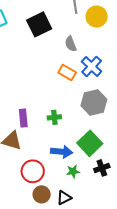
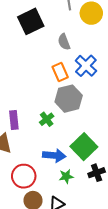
orange rectangle: (67, 72) -> (60, 72), turned 36
gray hexagon: (94, 102) -> (69, 99), moved
green cross: (54, 117) -> (47, 119), turned -32

